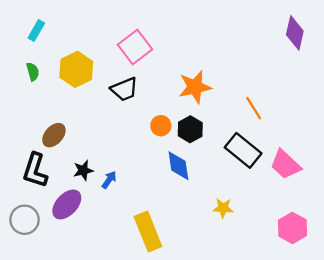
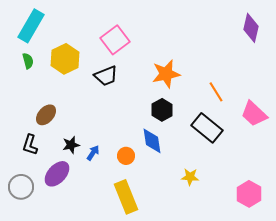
cyan rectangle: (36, 31) -> (31, 26), size x1.8
orange circle: (161, 126) -> (126, 156), moved
pink trapezoid: (285, 164) -> (254, 114), moved
black L-shape: (35, 170) -> (30, 145), size x0.7

